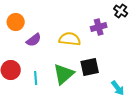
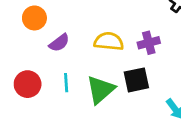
purple cross: (99, 27) -> (149, 43), moved
cyan line: (36, 78) -> (66, 83), moved

